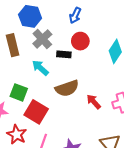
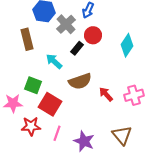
gray cross: (42, 39) -> (66, 24), moved
black rectangle: (64, 54) -> (77, 48), turned -56
red star: (17, 134) -> (31, 126), turned -30

